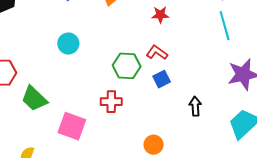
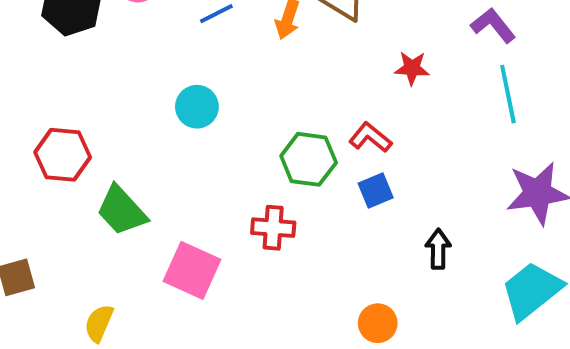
red star: (160, 15) -> (412, 68), moved
orange circle: (154, 145) -> (378, 323), moved

